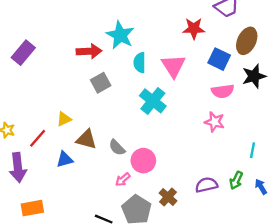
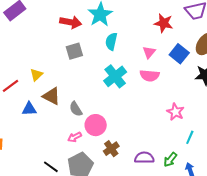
pink triangle: (173, 66) -> (149, 52), moved, size x0.6
pink semicircle: (223, 91) -> (150, 76), moved
yellow triangle: (64, 119) -> (36, 75), turned -32
pink star: (215, 122) -> (175, 112), moved
brown cross: (168, 197) -> (111, 149), moved

